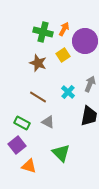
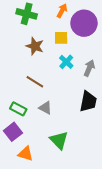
green cross: (43, 32) -> (27, 14), moved
yellow square: (63, 55) -> (61, 38), turned 32
cyan cross: (68, 92) -> (66, 62), moved

